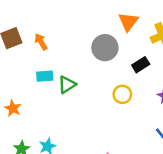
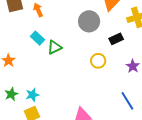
cyan rectangle: (45, 76) -> (38, 38), turned 40

